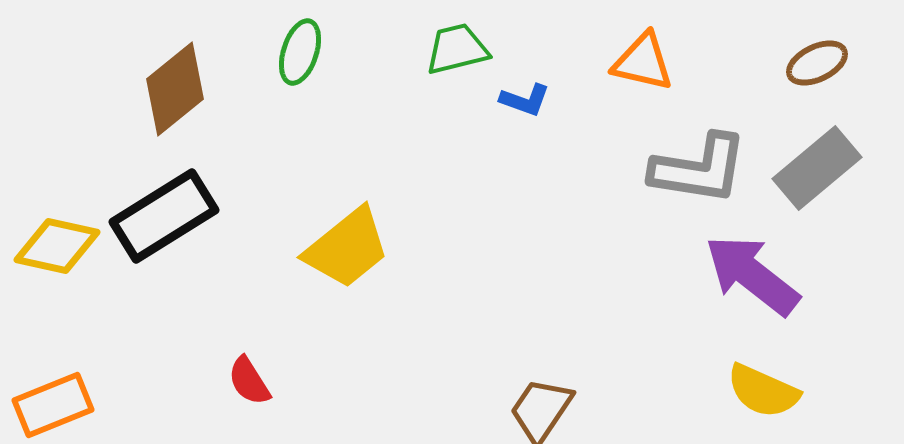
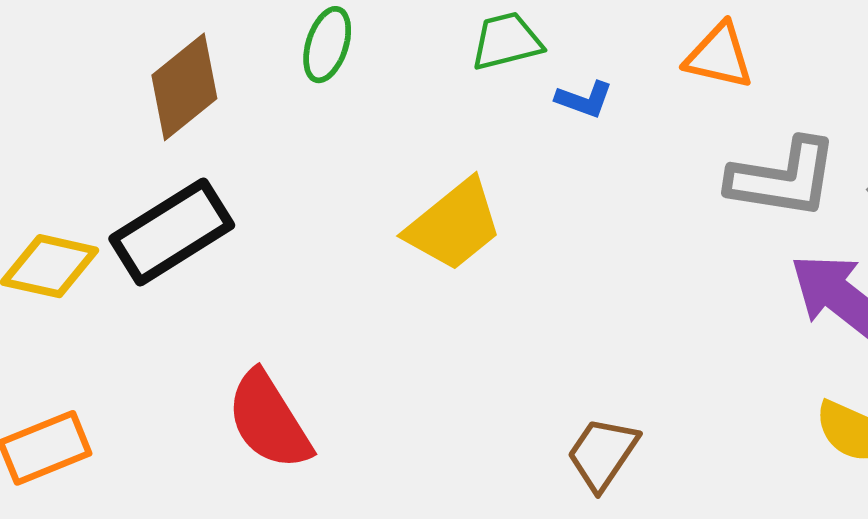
yellow trapezoid: (347, 248) -> (454, 225), moved
red semicircle: (249, 381) -> (269, 420), size x1.8

